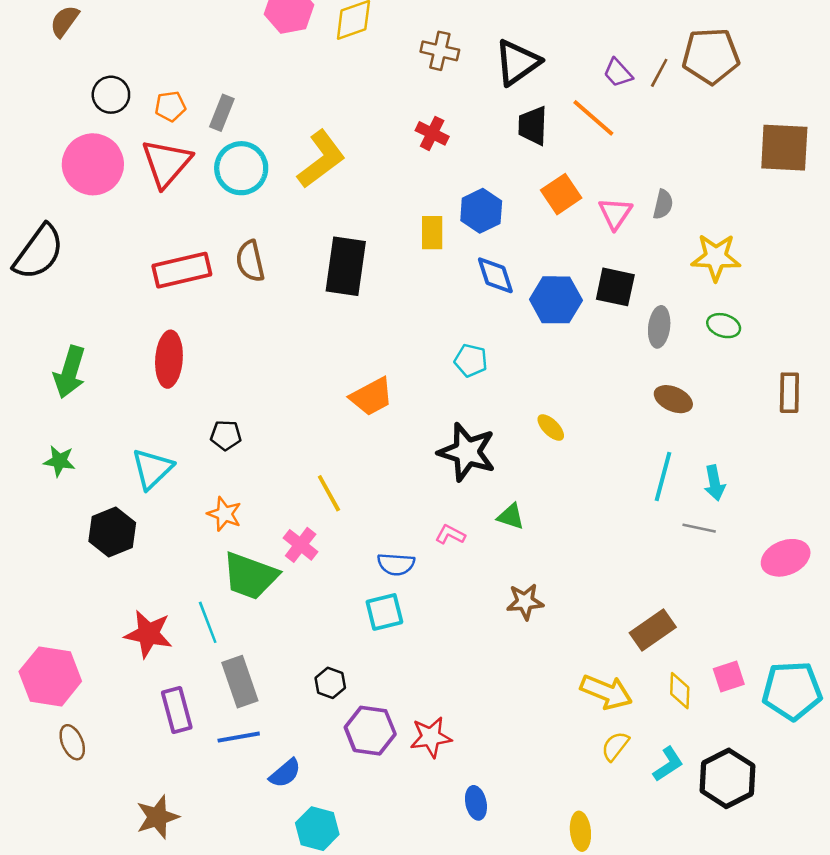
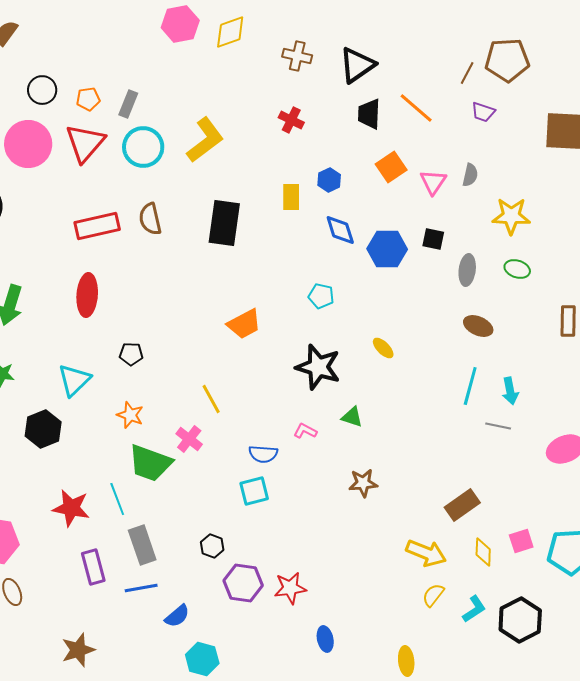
purple trapezoid: (618, 73) -> (483, 112), moved, turned -30
blue hexagon: (481, 211) -> (329, 180), size x0.7
black square: (615, 287) -> (433, 239), size x0.7

